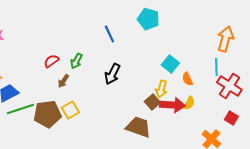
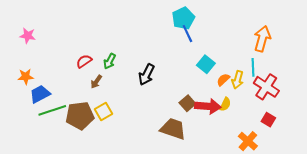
cyan pentagon: (148, 19) -> (183, 18), turned 30
blue line: (109, 34) -> (187, 34), moved
orange semicircle: (187, 79) -> (223, 80), turned 72
yellow arrow: (161, 89) -> (238, 80), moved

